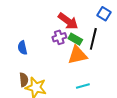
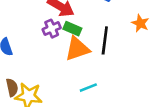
black line: (93, 39) -> (105, 40), moved

